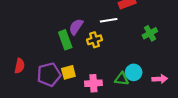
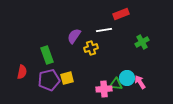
green rectangle: (65, 40) -> (47, 55), moved
pink arrow: (160, 79) -> (140, 82), moved, turned -120
pink cross: (93, 83) -> (104, 89), moved

